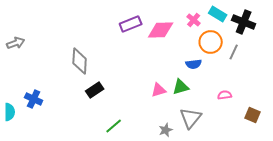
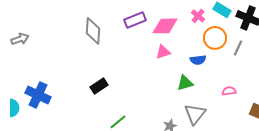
gray diamond: (80, 61) -> (93, 31), moved
pink triangle: (159, 90) -> (163, 52), moved
blue cross: (34, 99) -> (38, 95), size x1.4

